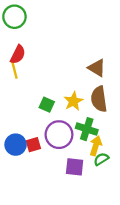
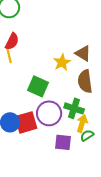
yellow star: (73, 101) -> (62, 62), moved
green square: (47, 105) -> (38, 86), size x1.5
red square: (33, 145) -> (26, 122), size x1.6

